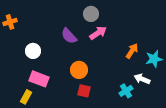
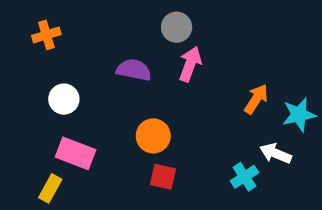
orange cross: (10, 22) -> (46, 35), moved
pink arrow: (98, 33) -> (190, 64), turned -36
purple semicircle: (69, 36) -> (134, 70), turned 144

